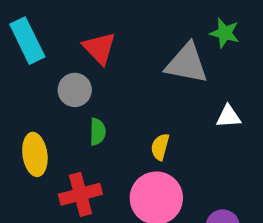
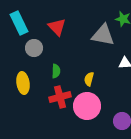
gray circle: (75, 90) -> (34, 48), moved
red cross: (80, 194) -> (60, 97), moved

